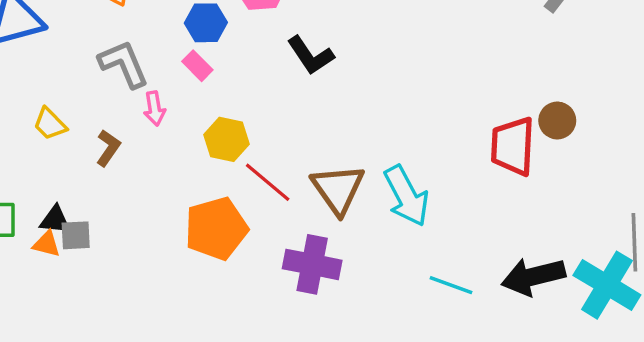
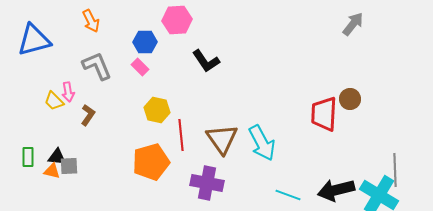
pink arrow: (155, 109) -> (68, 92), moved
red line: (268, 182) -> (181, 135), turned 44

